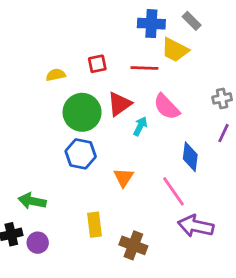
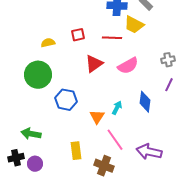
pink semicircle: (167, 107) -> (128, 66), turned -75
green circle: (82, 112) -> (38, 75), moved
cyan arrow: (140, 126) -> (117, 108), moved
pink line: (174, 191) -> (115, 140), moved

